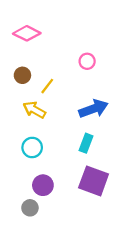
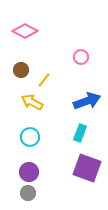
purple circle: (43, 185) -> (29, 172), moved

